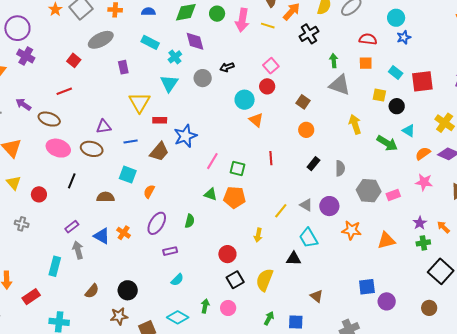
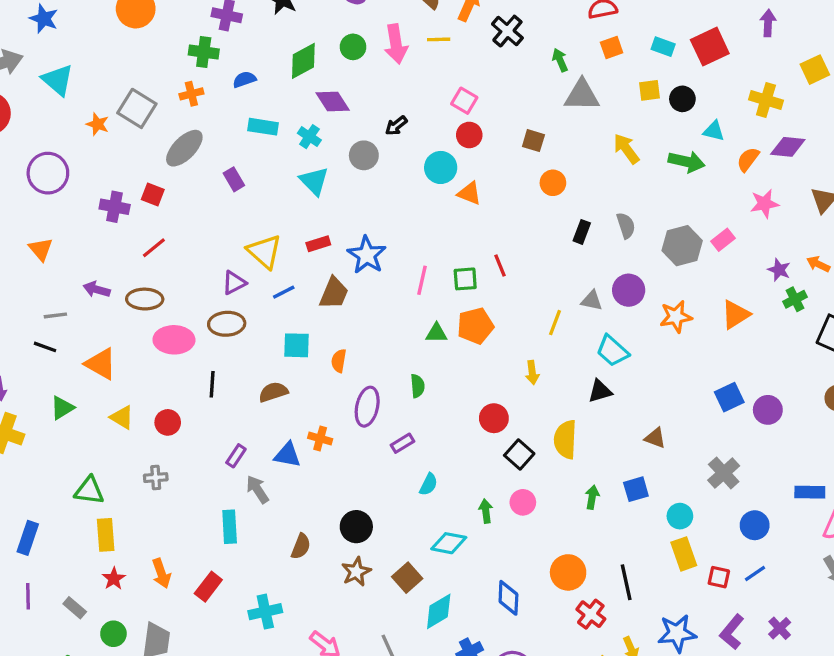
purple cross: (26, 56) -> (115, 207), moved
yellow triangle: (139, 102) -> (264, 252), moved
red line: (271, 158) -> (500, 266), moved

